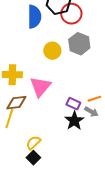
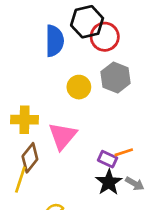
orange line: (94, 99) -> (124, 152), moved
brown diamond: (16, 103) -> (30, 158), turned -45
gray arrow: (91, 112) -> (135, 184), moved

